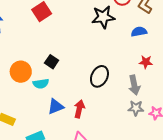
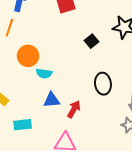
black square: (52, 62) -> (91, 41), moved
black ellipse: (99, 76) -> (103, 84), turned -50

